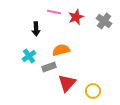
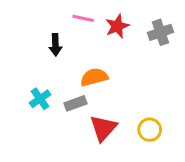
gray cross: (104, 21) -> (160, 32), turned 35
cyan cross: (29, 56) -> (40, 99), moved
yellow circle: (93, 91) -> (150, 130), moved

